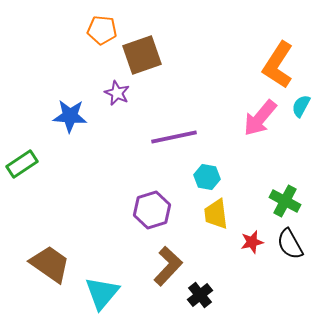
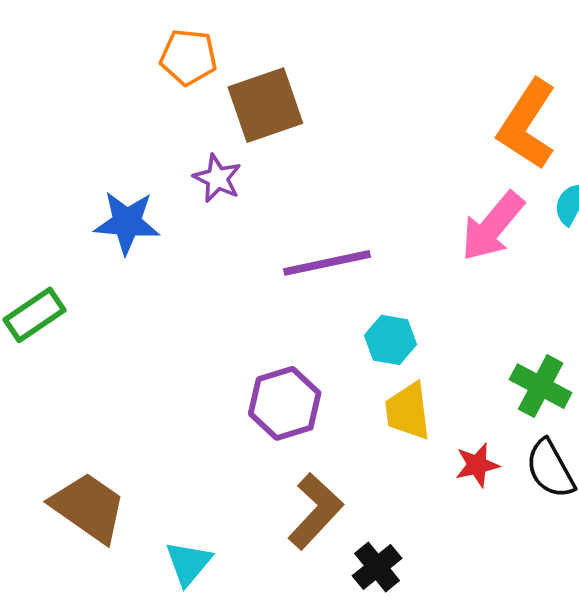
cyan triangle: (102, 293) -> (188, 563), size x0.7

